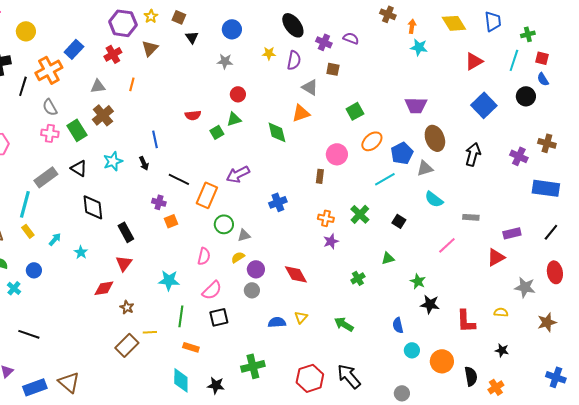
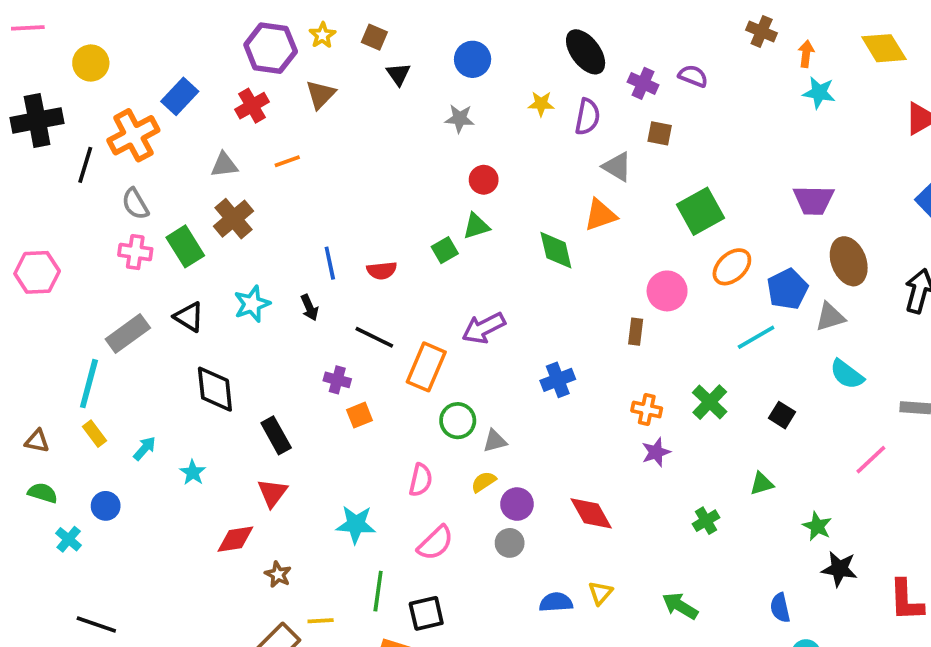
orange line: (132, 84) -> (287, 161), turned 56
green square: (355, 111) -> (700, 211), size x1.4
red semicircle: (193, 115) -> (382, 271), moved
black square: (219, 317) -> (426, 613), moved

